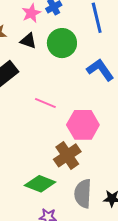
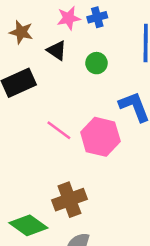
green circle: (62, 43) -> (97, 63), size x0.6
pink hexagon: (83, 125) -> (100, 137), moved

